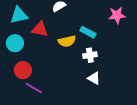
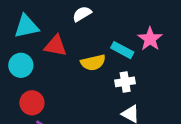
pink star: (117, 15) -> (150, 39), moved, turned -30

